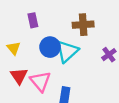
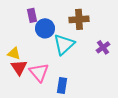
blue circle: (50, 47) -> (45, 28), moved
yellow triangle: (14, 48) -> (14, 53), moved, turned -32

